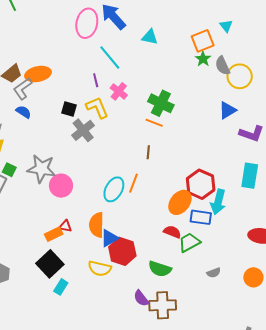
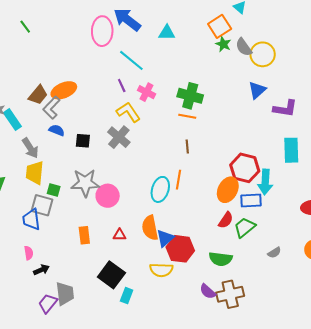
black square: (69, 109) -> (83, 141), moved
red semicircle: (172, 232) -> (226, 220), turned 114
orange rectangle: (54, 234) -> (84, 235), moved, turned -60

